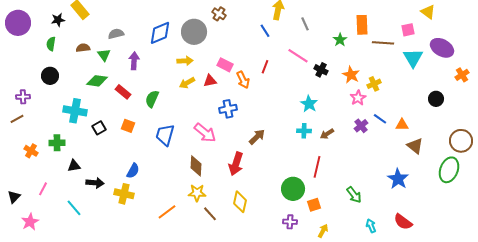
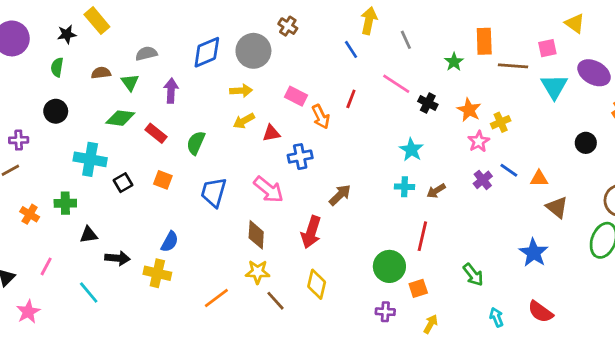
red triangle: (210, 81) -> (271, 133), moved

